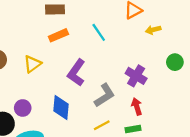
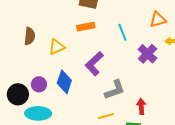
purple cross: (136, 76) -> (147, 54), moved
blue diamond: (61, 107) -> (64, 82), moved

